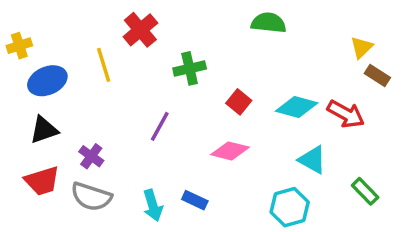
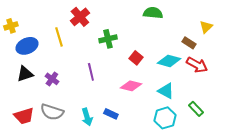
brown rectangle: (377, 75) -> (189, 43), moved
purple line: (160, 126) -> (91, 72), turned -42
purple cross: (91, 156) -> (52, 79), moved
cyan triangle: (312, 160) -> (166, 91), moved
red trapezoid: (42, 181) -> (24, 116), moved
green rectangle: (365, 191) -> (196, 109), moved

